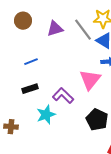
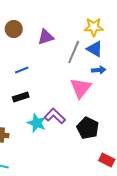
gray line: (83, 30) -> (74, 52), moved, turned 60
purple L-shape: (63, 96) -> (55, 116), moved
cyan star: (46, 115) -> (37, 123), turned -30

